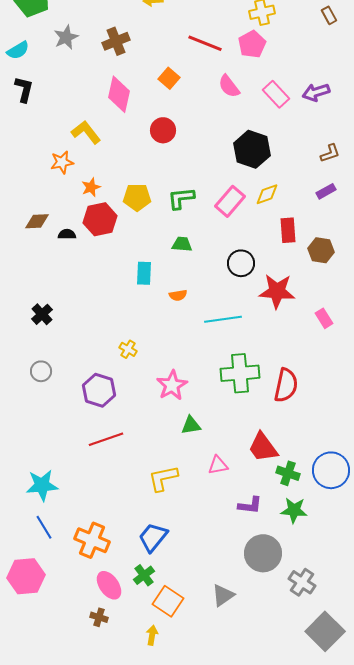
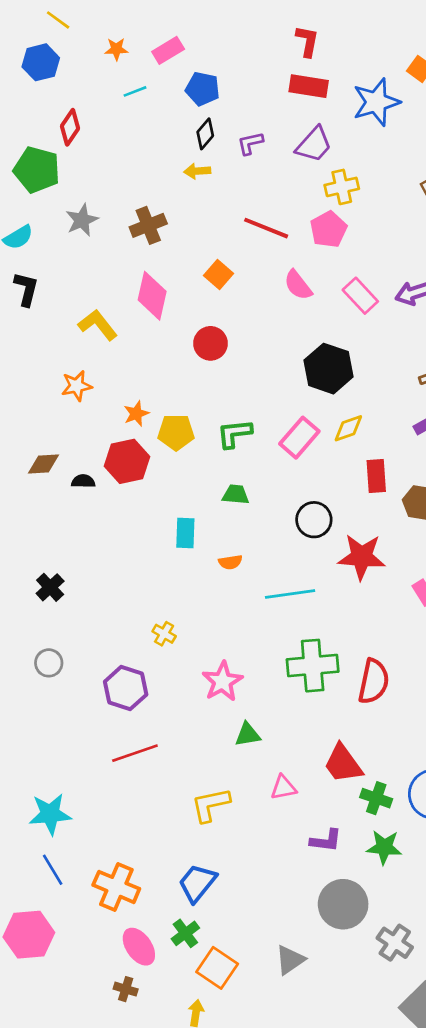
yellow L-shape: (86, 132) -> (98, 325), moved
orange star: (91, 187) -> (136, 414), moved

